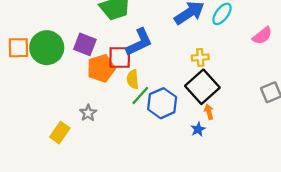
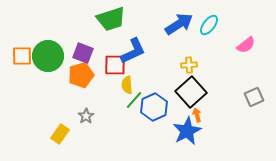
orange pentagon: (101, 68) -> (81, 75), moved
blue star: (198, 129) -> (187, 131), size x2.0

